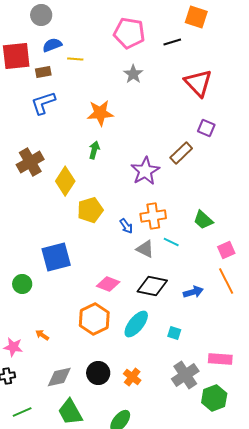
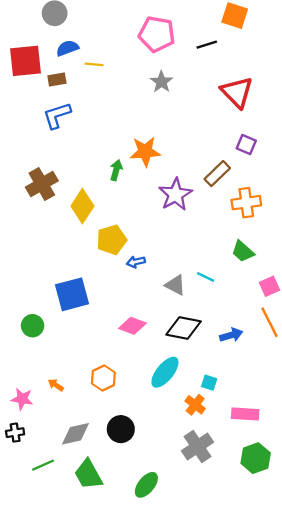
orange star: (100, 113) -> (145, 151), moved
orange cross: (153, 216) -> (246, 203), moved
blue arrow: (126, 226) -> (136, 262), moved, turned 112
orange hexagon: (94, 319) -> (103, 378), moved, size x0.7
pink rectangle: (220, 359) -> (245, 414), moved
gray cross: (185, 375) -> (197, 447), moved
orange cross: (132, 377) -> (195, 405), moved
green line: (22, 412) -> (43, 465), moved

